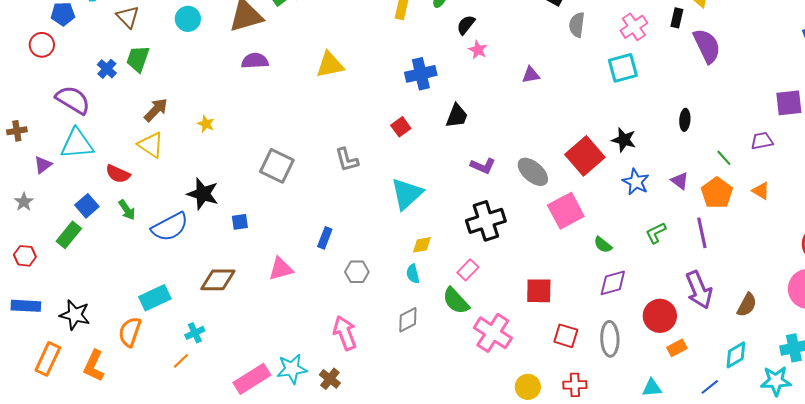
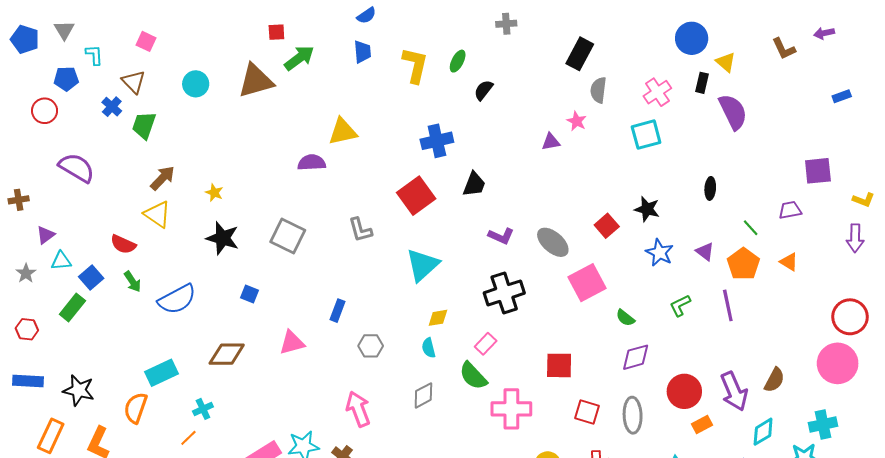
pink star: (478, 50) -> (577, 121), moved
purple semicircle: (255, 61) -> (312, 163), moved
blue cross: (107, 69) -> (112, 107), moved
red square: (401, 127) -> (416, 196), size x1.8
cyan triangle: (77, 144) -> (61, 261), moved, size x0.6
red square: (585, 156) -> (607, 226), size x0.6
black star: (203, 194) -> (223, 238), moved
blue square: (240, 222) -> (250, 294), turned 30
purple arrow: (699, 290) -> (734, 391), moved
pink cross: (493, 333) -> (511, 409), turned -33

